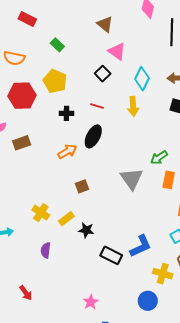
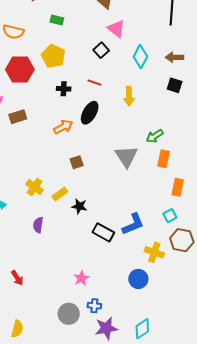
green rectangle: (57, 45) -> (57, 20), turned -32
yellow arrow: (133, 106) -> (129, 96), moved
red arrow: (26, 293) -> (17, 278), moved

